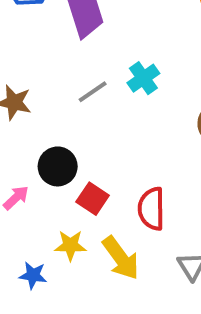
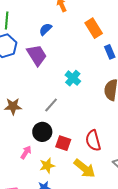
gray line: (93, 92) -> (51, 105), moved
yellow star: (70, 245) -> (47, 166), moved

